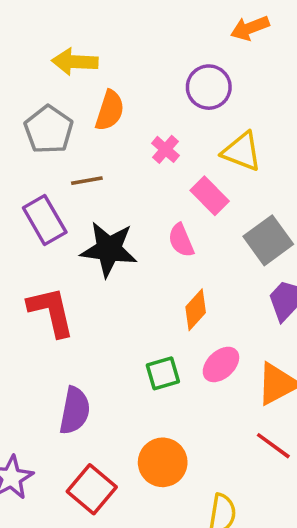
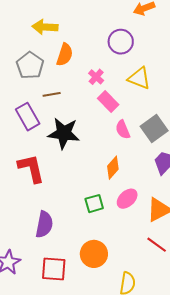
pink rectangle: (210, 196) -> (108, 101), moved
pink semicircle: (181, 240) -> (123, 130), moved
red square: (92, 489) -> (54, 269), turned -36

